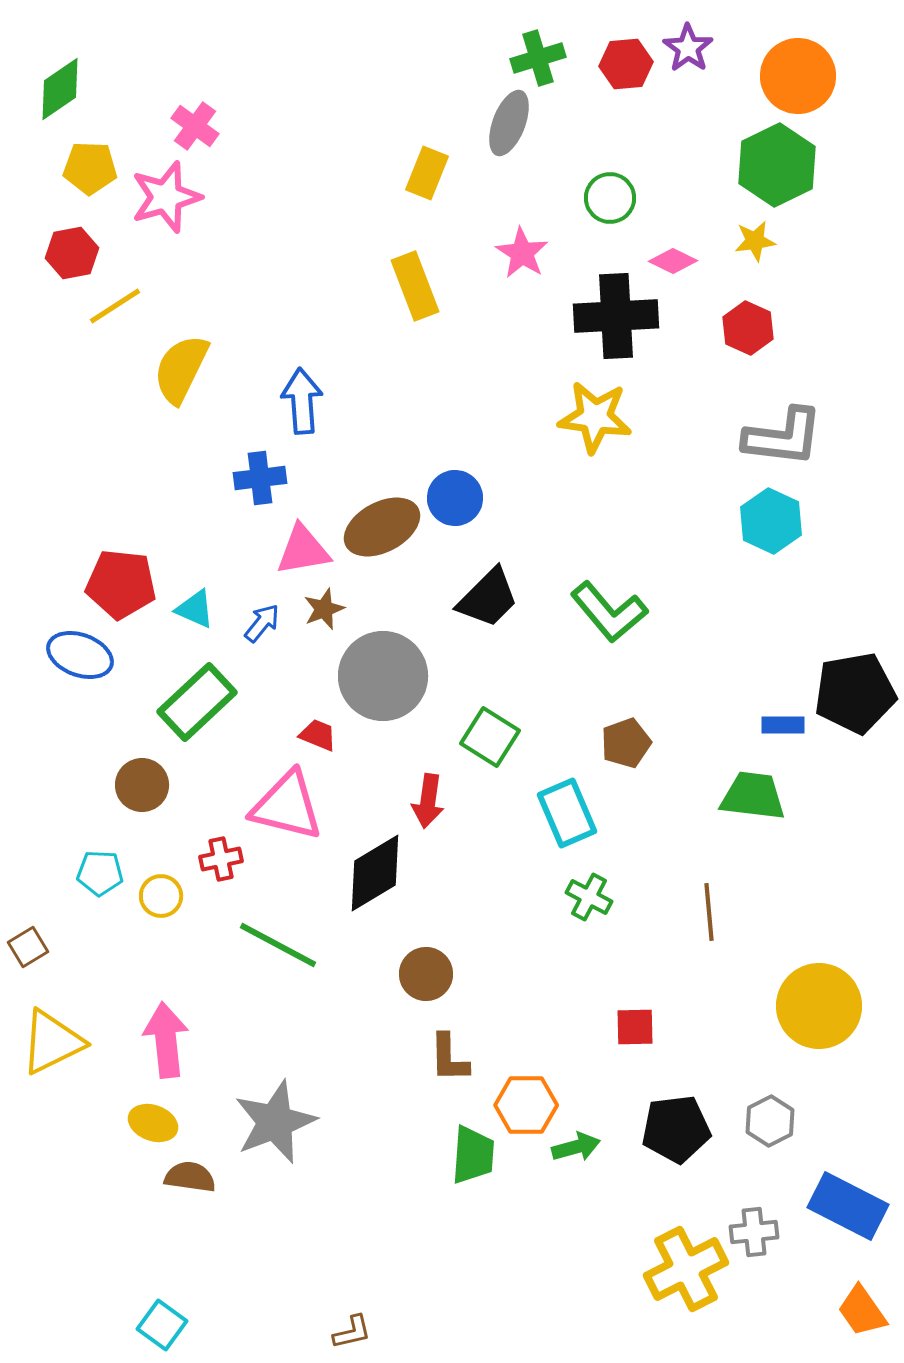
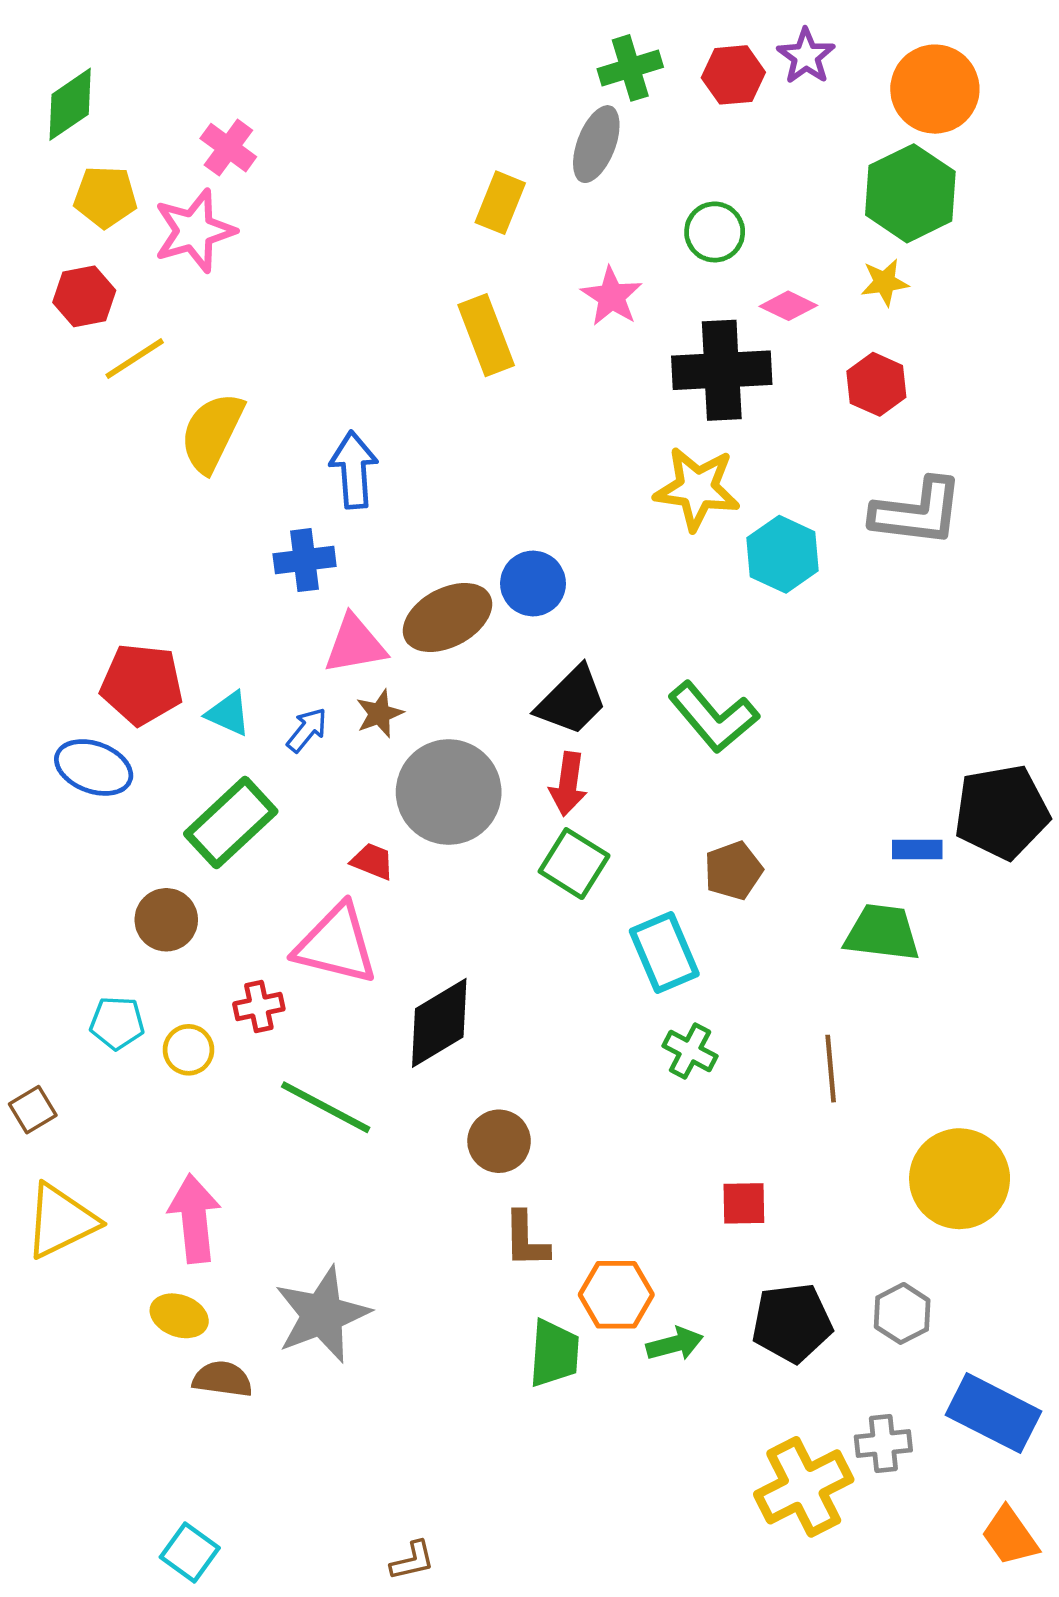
cyan hexagon: (771, 521) -> (783, 554), moved
red arrow: (428, 801) -> (568, 784), moved

